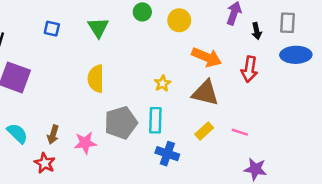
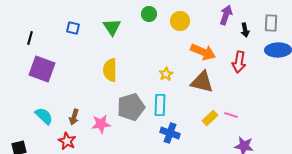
yellow rectangle: (204, 131) -> (210, 118), moved

